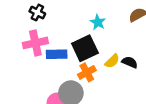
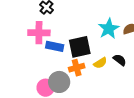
cyan star: (98, 22) -> (109, 29), moved, size x1.5
black semicircle: (130, 62) -> (120, 60), moved

